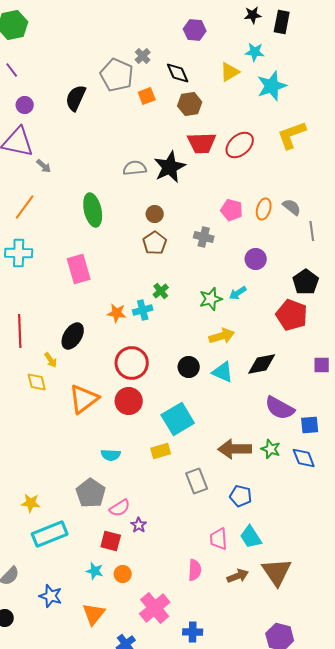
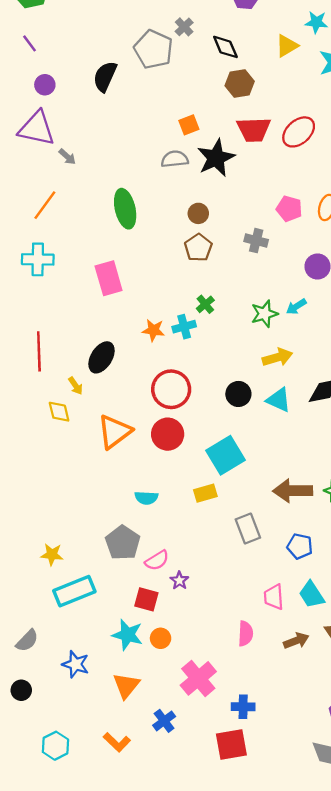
orange square: (147, 96) -> (189, 125), moved
cyan star: (95, 571) -> (127, 635), size x1.5

